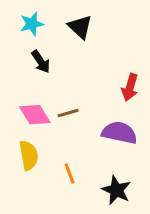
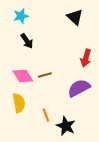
black triangle: (80, 27) -> (75, 17), moved
purple semicircle: (119, 133) -> (79, 88), turned -40
black star: (116, 190) -> (66, 126), moved

